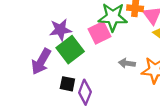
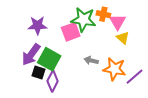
green square: (70, 50) -> (49, 59), moved, turned -30
purple arrow: (41, 61) -> (31, 55), moved

